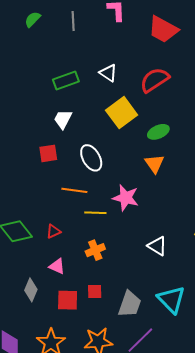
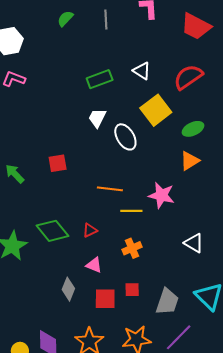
red square: (48, 153) -> (58, 163), moved
white ellipse: (91, 158) -> (125, 137), moved
orange triangle: (154, 164) -> (190, 161), turned 35

